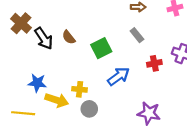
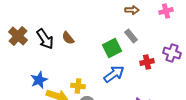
brown cross: (21, 23) -> (18, 36), moved
green square: (101, 48) -> (112, 48), moved
blue star: (37, 83) -> (39, 80), turned -30

